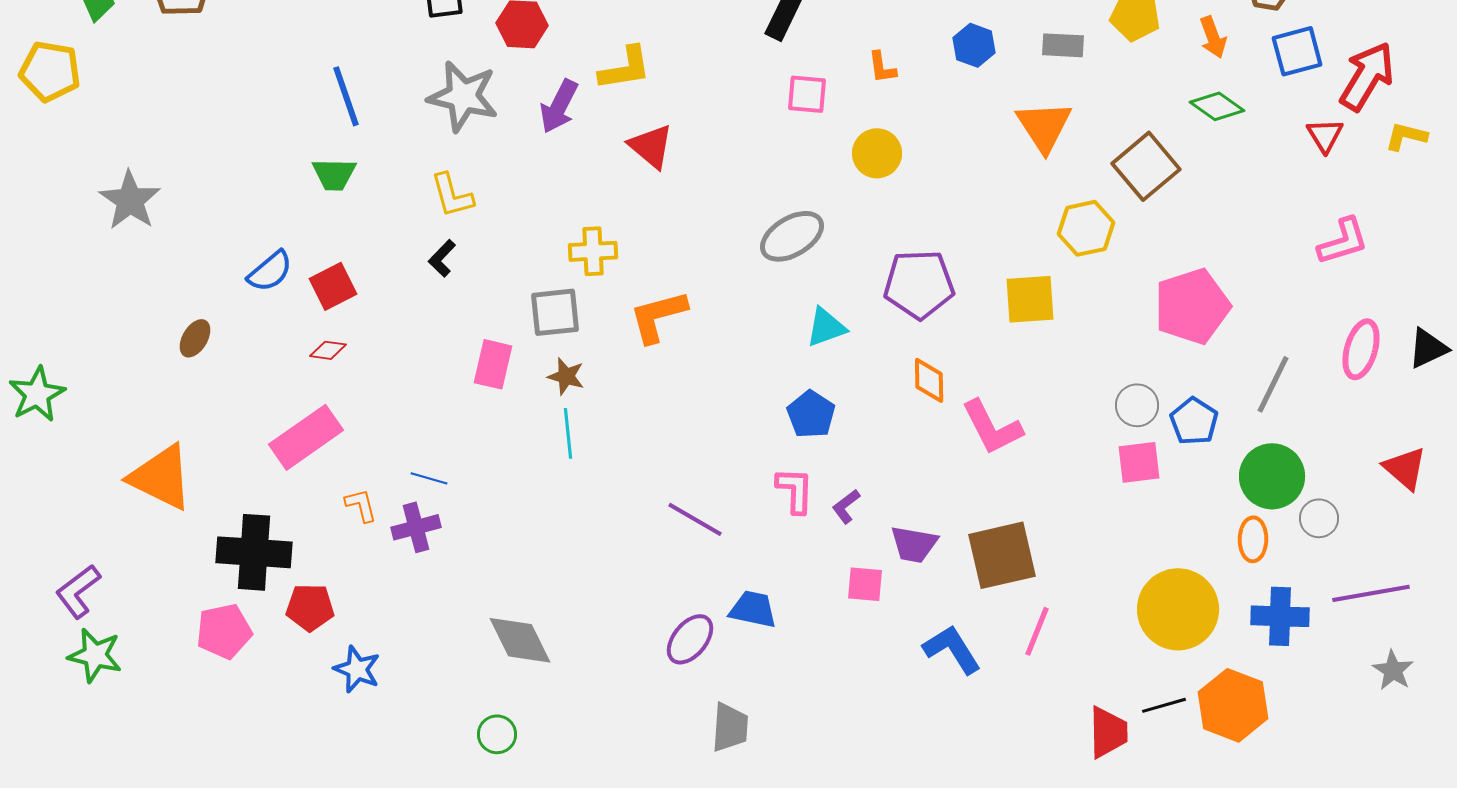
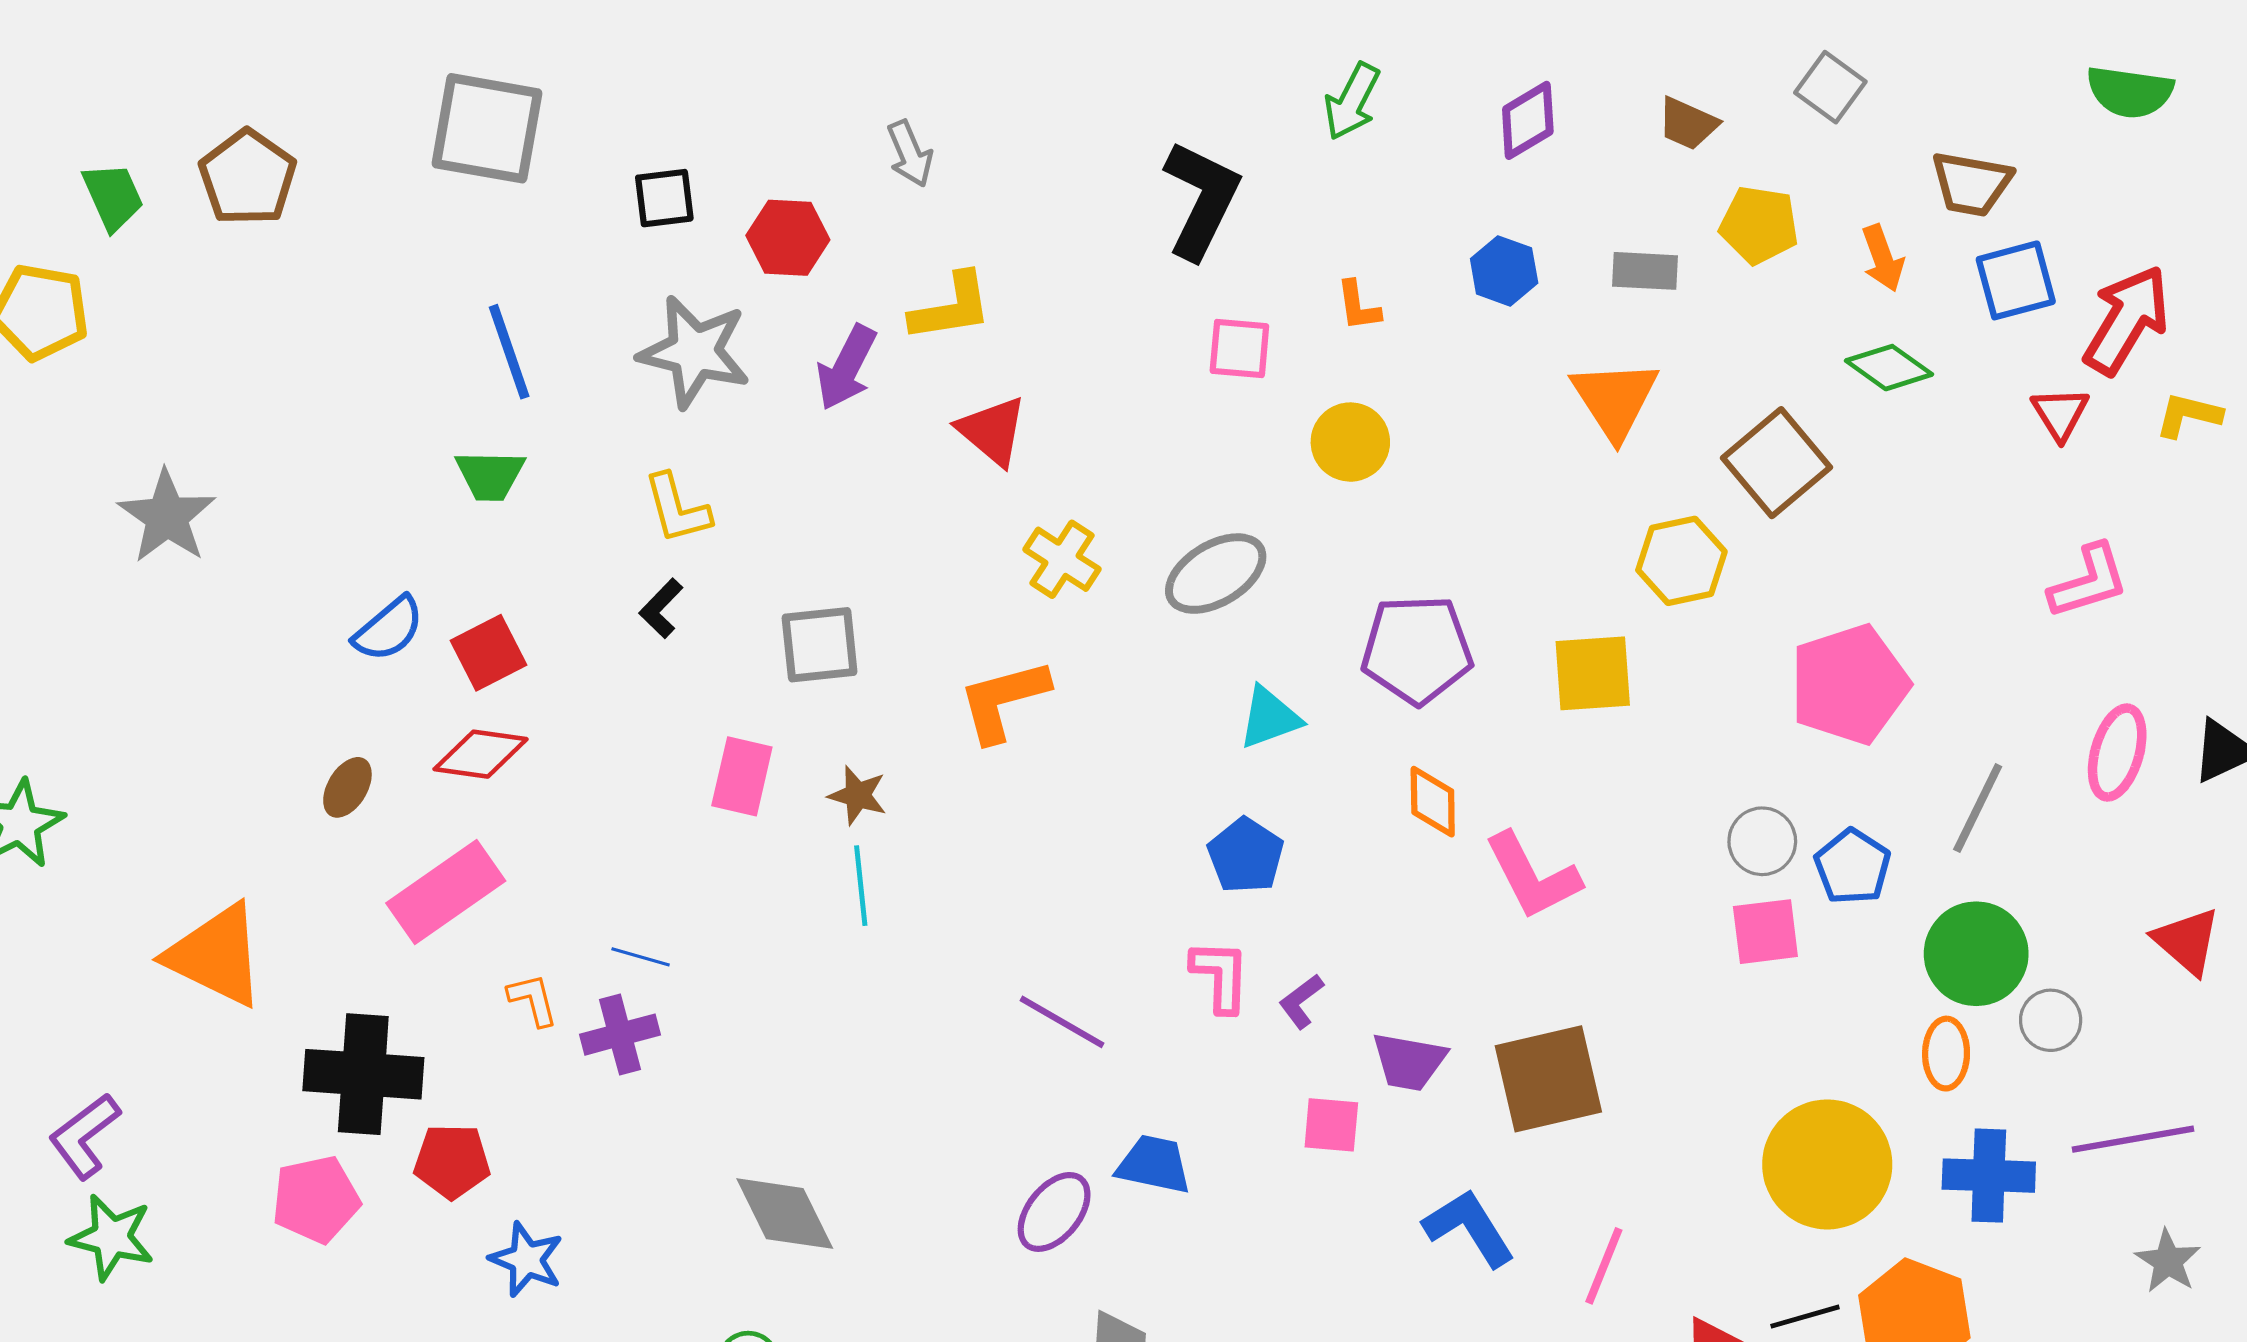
yellow cross: (593, 251) -> (1062, 559), moved, turned 36
gray square: (555, 312) -> (820, 645), moved
brown ellipse: (195, 338) -> (347, 787), moved
red diamond: (328, 350) -> (481, 754), size x1.6
pink line: (1037, 631) -> (1604, 1266), moved

